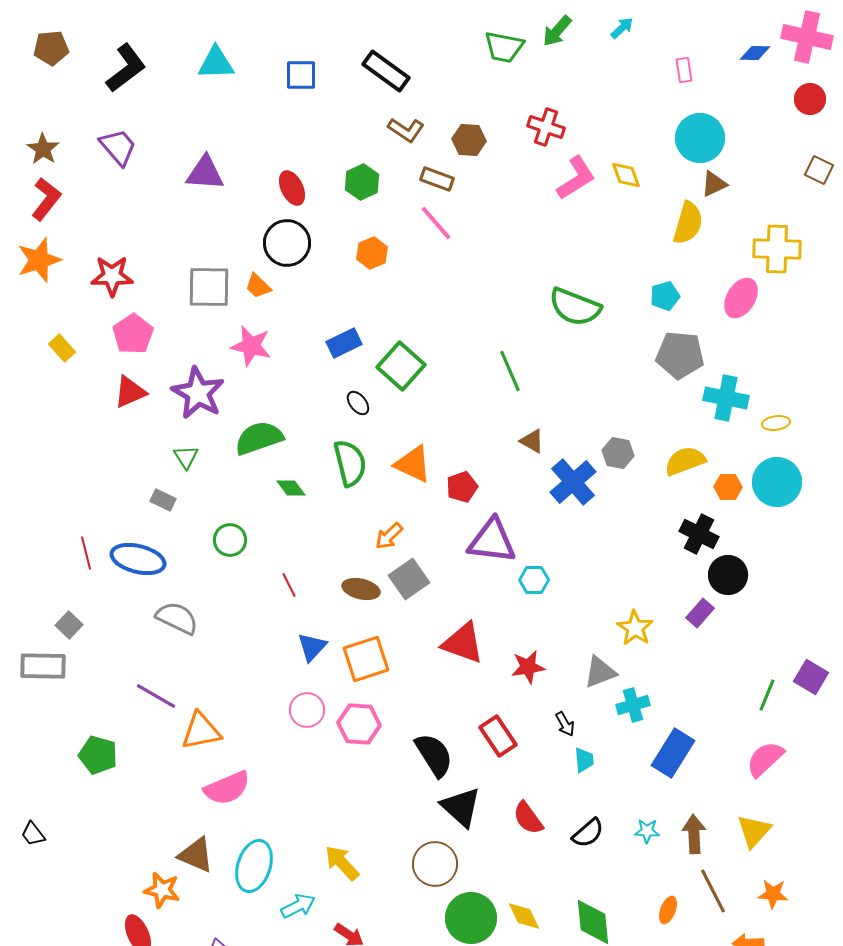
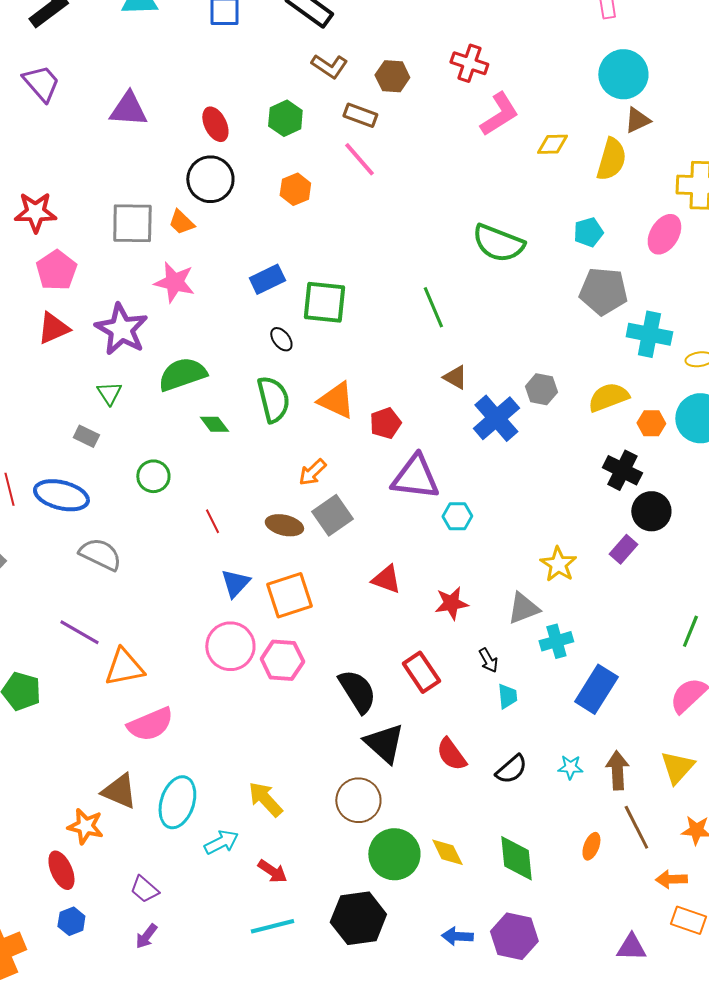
yellow diamond: (626, 175) -> (552, 144), moved, turned -72
green square: (401, 366) -> (324, 302), turned -36
red triangle: (463, 643) -> (386, 579), size x0.7
pink circle: (307, 710) -> (230, 646), size x1.4

